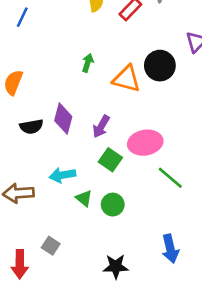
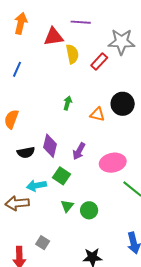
orange triangle: (127, 79) -> (97, 114), size x0.7
green square: (110, 160) -> (62, 176), moved
cyan arrow: (62, 175) -> (36, 186), moved
green triangle: (84, 198) -> (67, 206), turned 32

